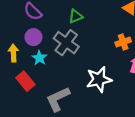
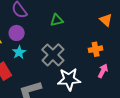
gray cross: (66, 43) -> (53, 55), moved

